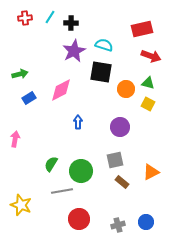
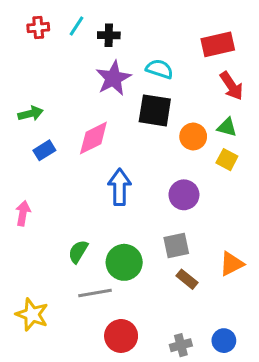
red arrow: (151, 56) -> (232, 86), turned 36
blue arrow: (78, 122) -> (120, 187), size x1.6

